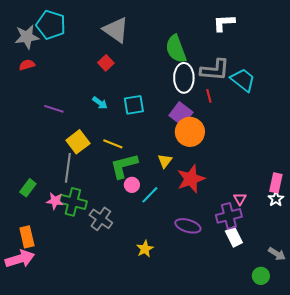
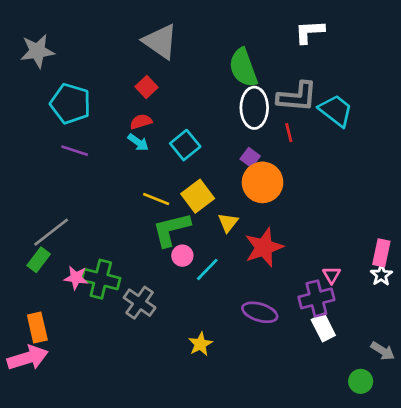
cyan pentagon: (51, 25) -> (70, 104), moved
red semicircle: (27, 65) -> (141, 122), moved
cyan square: (134, 105) -> (185, 145), turned -30
purple square: (181, 114) -> (250, 158), size x0.6
yellow square: (78, 142) -> (198, 196), moved
gray line: (68, 168) -> (51, 232), moved, turned 44

